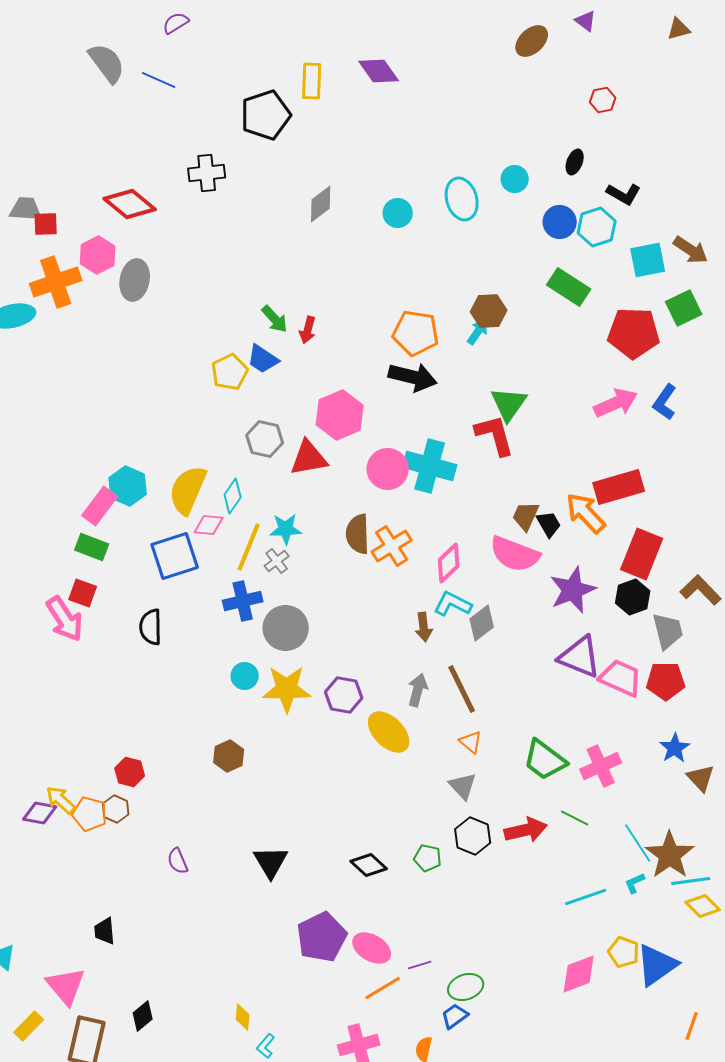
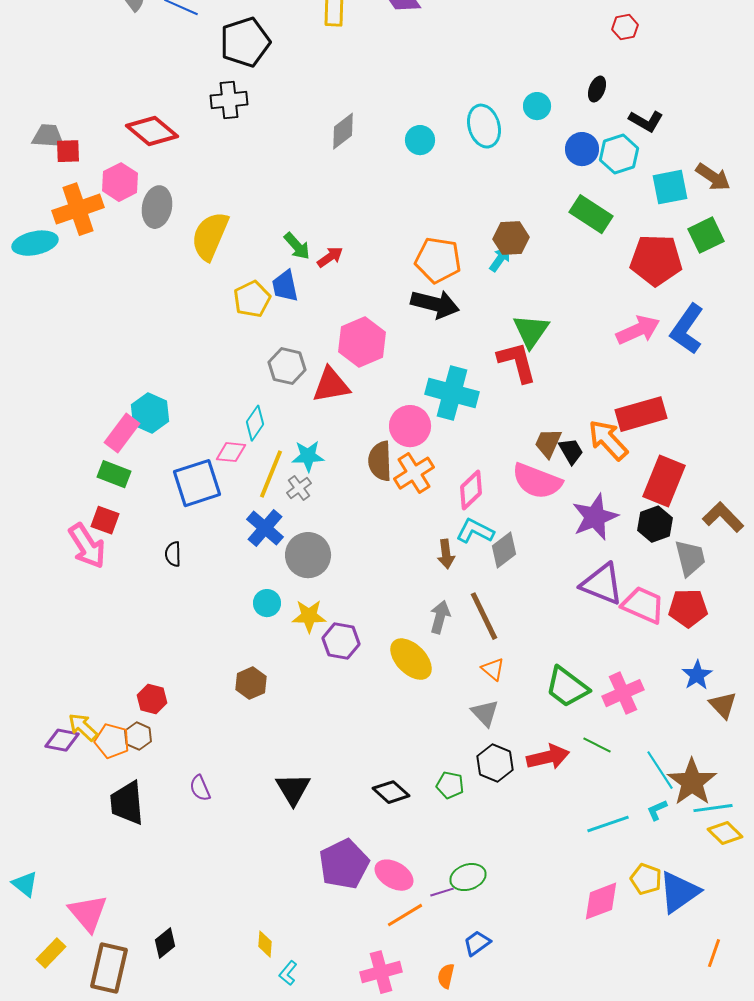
black pentagon: (266, 115) -> (245, 42), moved
red arrow: (308, 330) -> (330, 257), turned -140
blue trapezoid: (263, 359) -> (285, 286), turned 44
blue L-shape: (665, 402) -> (687, 329), size x1.4
pink circle: (388, 469) -> (410, 426), moved
yellow semicircle: (188, 490) -> (210, 236), moved
blue cross: (243, 601) -> (265, 528), turned -36
black semicircle: (151, 627) -> (173, 554), size x0.7
yellow star: (287, 689) -> (309, 616), size x0.7
purple hexagon: (344, 695) -> (341, 641), moved
black trapezoid: (105, 931) -> (127, 803), moved, size x1.6
green ellipse: (466, 987) -> (468, 877), moved

